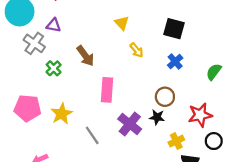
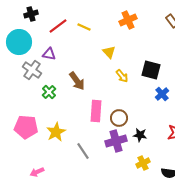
black square: (174, 29) -> (151, 70), moved
blue cross: (175, 62) -> (162, 94), moved
brown circle: (165, 97) -> (119, 118), moved
purple cross: (130, 124) -> (116, 141), turned 35
yellow cross: (176, 141) -> (143, 163), moved

